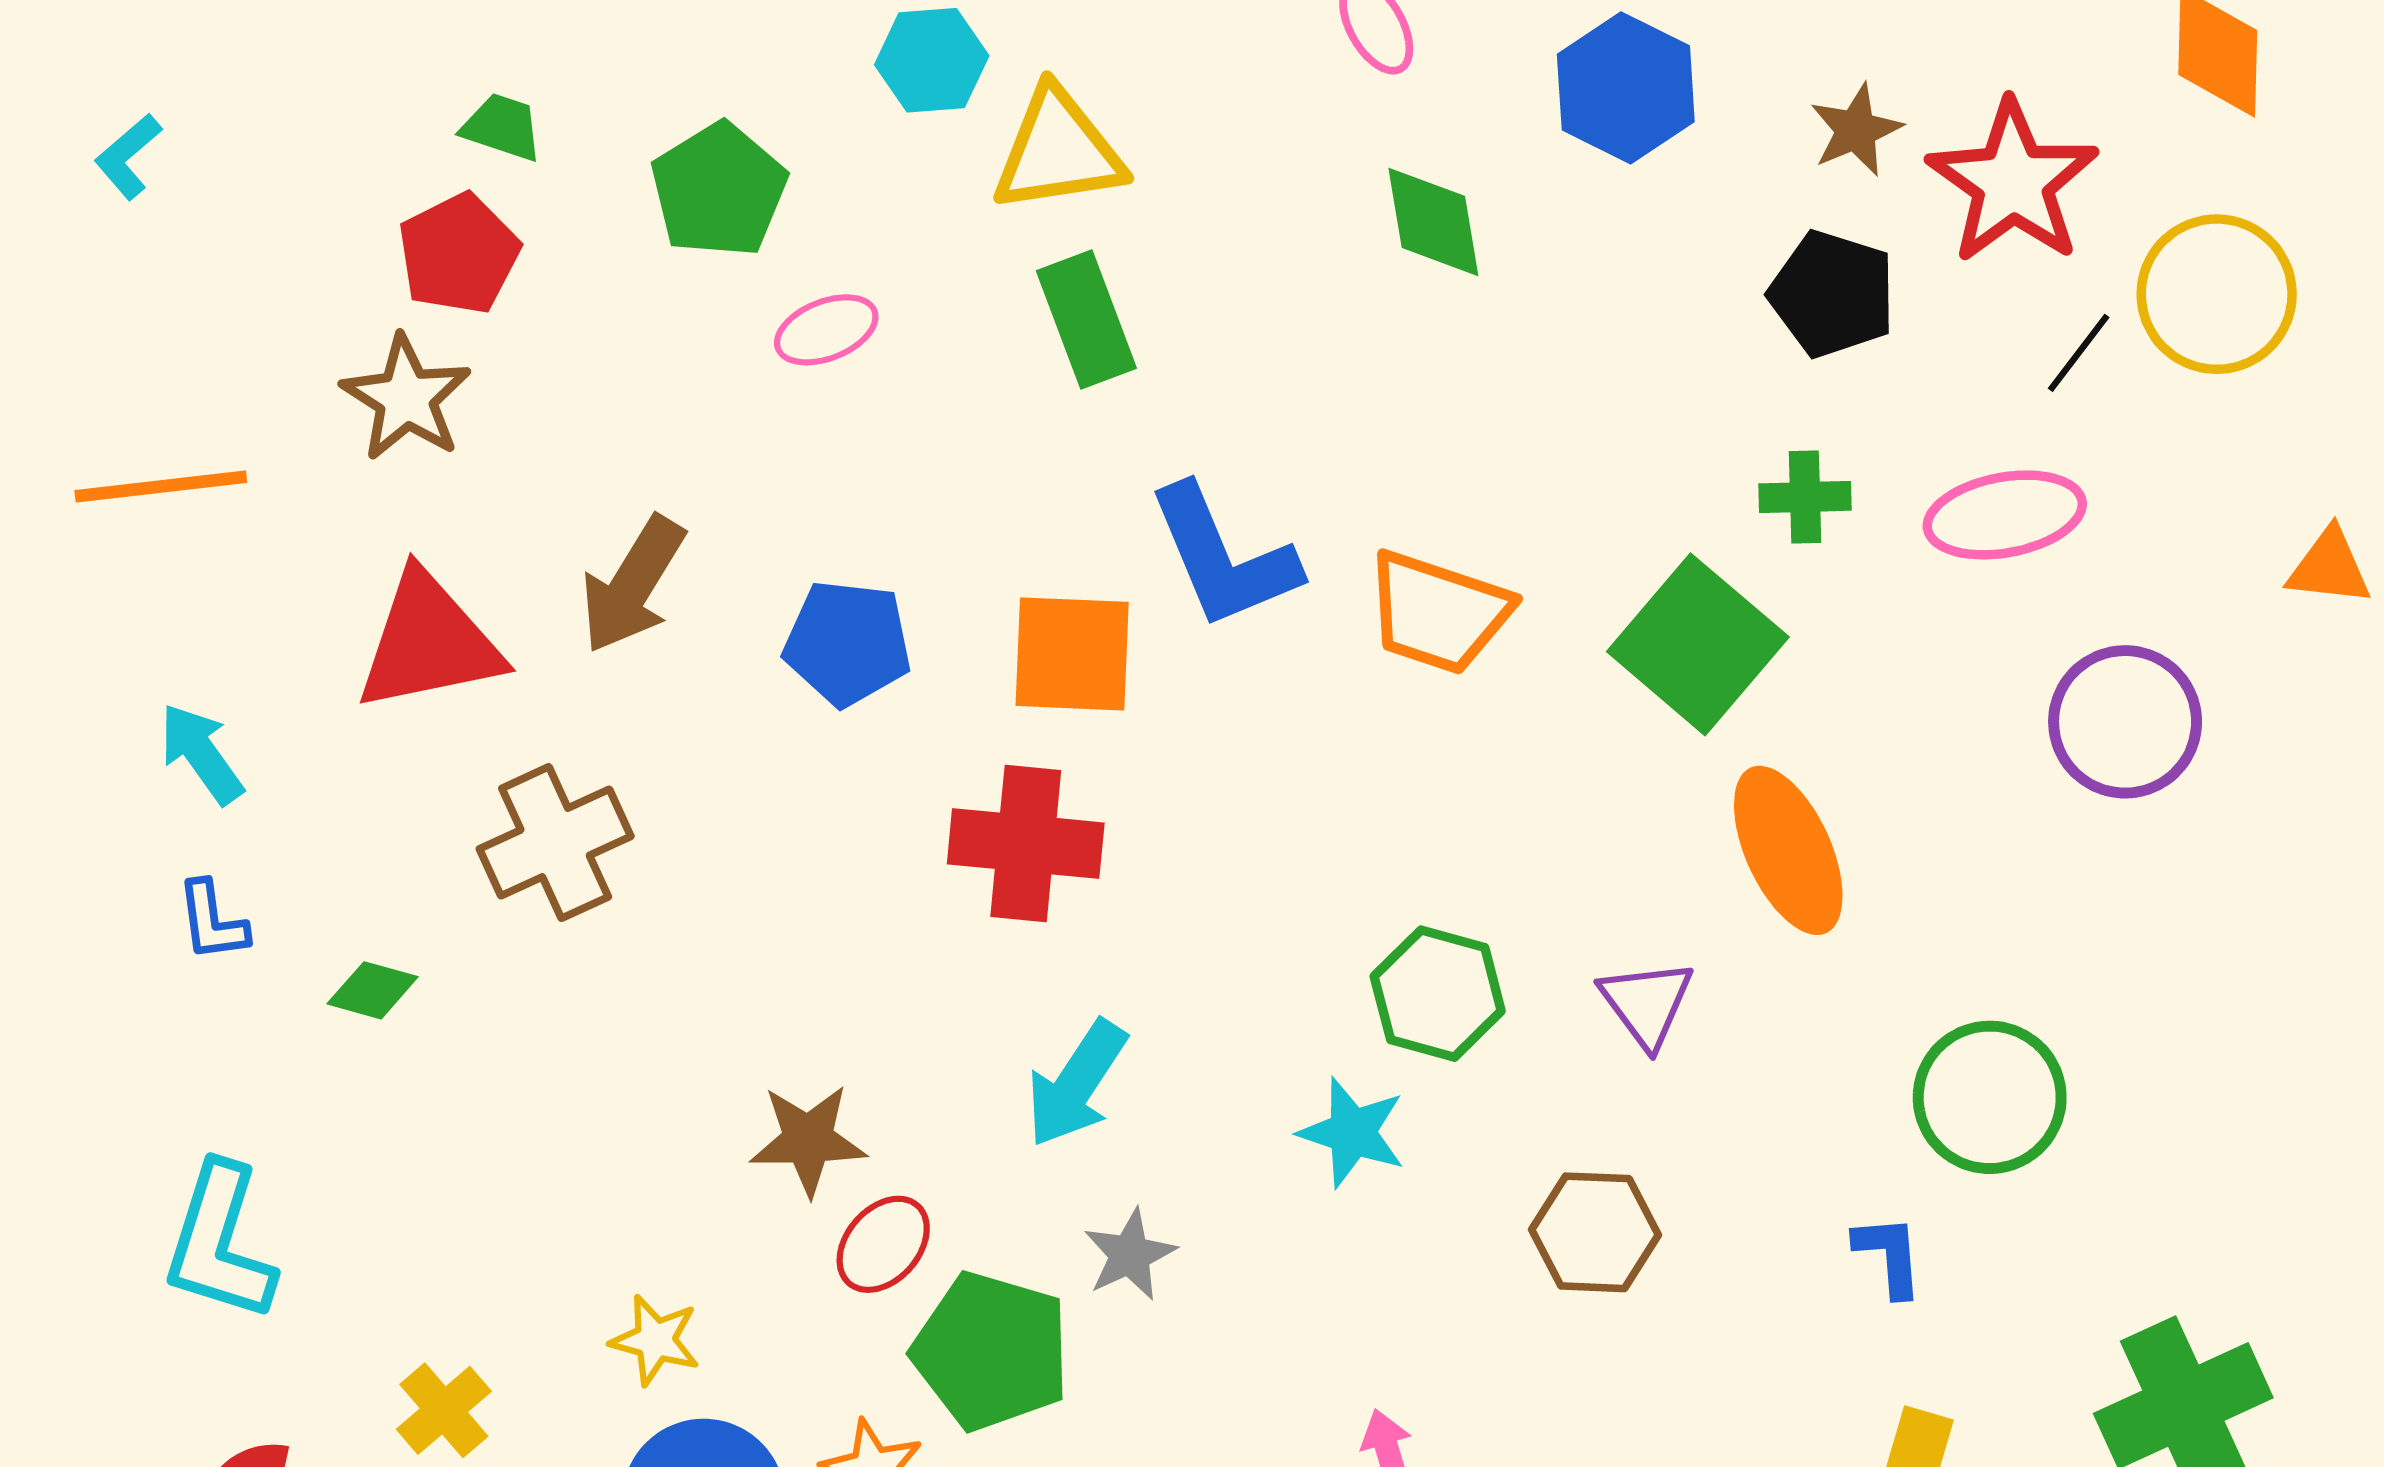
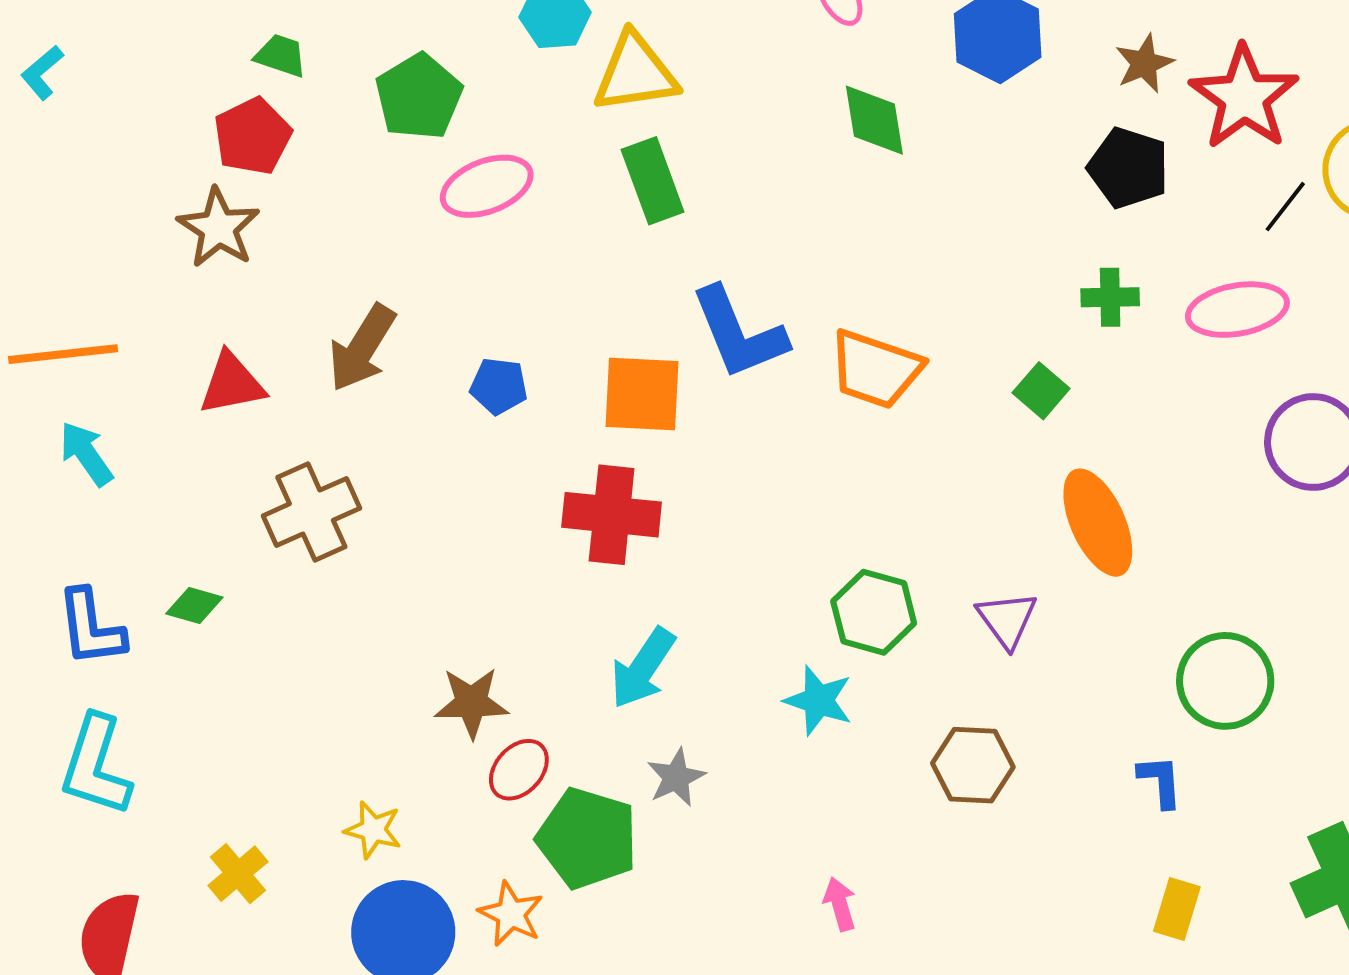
pink ellipse: (826, 330) -> (487, 186), size x1.4
orange line: (161, 486) -> (63, 354), moved
red triangle: (429, 642) -> (232, 384), size x0.7
blue pentagon: (848, 643) -> (499, 386), size x0.7
green square: (1698, 644) -> (1041, 391), size x0.5
blue L-shape: (212, 921) -> (91, 628), moved, size x1.5

